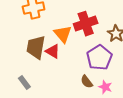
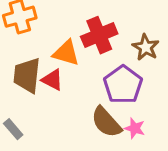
orange triangle: (63, 34) -> (66, 53), turned -30
brown semicircle: (87, 82) -> (106, 122), size x1.6

